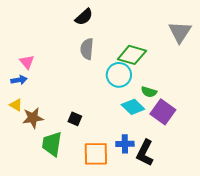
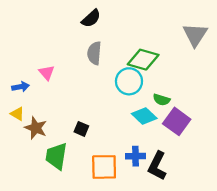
pink triangle: (27, 62) -> (47, 73), moved
brown star: (33, 118) -> (36, 128), turned 30

